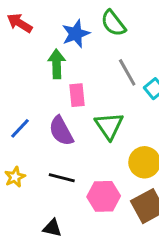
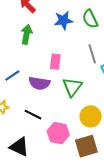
green arrow: (57, 64) -> (27, 34), moved
purple semicircle: (61, 131) -> (39, 83), turned -65
black triangle: (52, 228) -> (19, 147), size x1.5

